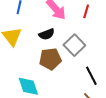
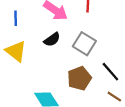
brown pentagon: (50, 59) -> (79, 78), moved

